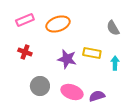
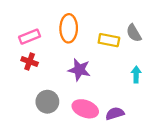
pink rectangle: (25, 20) -> (30, 37), moved
orange ellipse: (58, 24) -> (69, 28), turned -70
yellow rectangle: (92, 53) -> (109, 40), moved

